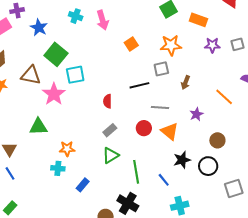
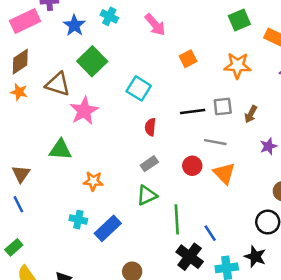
cyan cross: (76, 16) -> (109, 16), moved
pink arrow: (102, 20) -> (155, 25), turned -30
gray square: (161, 69) -> (223, 106), moved
cyan square: (75, 75) -> (139, 88), moved, turned 36
purple star: (196, 114) -> (268, 146), moved
black star: (182, 160) -> (255, 257), moved, turned 30
cyan cross: (58, 168) -> (78, 220), moved
blue rectangle: (83, 185) -> (108, 228), size x1.5
black cross: (128, 203) -> (190, 257), moved

